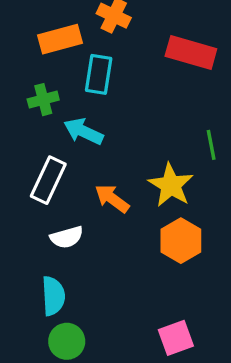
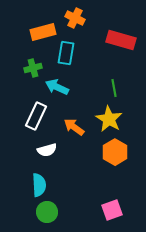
green line: (211, 145) -> (114, 88), moved

